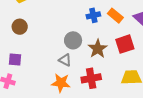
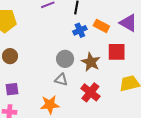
red square: (125, 44) -> (117, 52), turned 30
red cross: (91, 78) -> (90, 92), turned -30
orange star: (61, 83) -> (50, 105), moved

